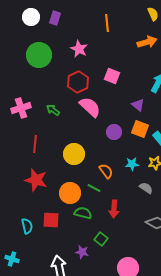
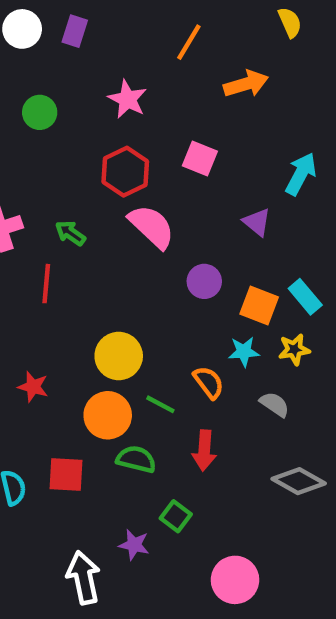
orange line: (107, 23) -> (189, 42), turned 36
orange arrow: (147, 42) -> (246, 84), moved
green circle: (39, 55) -> (40, 112), size x0.6
orange square: (140, 129) -> (259, 306), moved
red line: (35, 144) -> (46, 284), moved
yellow circle: (74, 154) -> (119, 356), moved
orange semicircle: (106, 171) -> (209, 382), moved
red star: (36, 180) -> (33, 387), size x0.6

